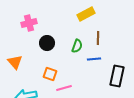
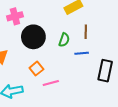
black circle: (47, 43) -> (33, 37), size x1.5
orange square: (50, 74) -> (36, 69), turned 32

